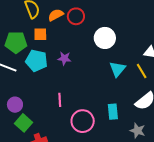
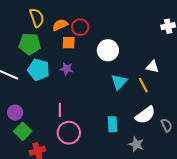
orange square: (40, 34) -> (69, 43), moved
green pentagon: (16, 42) -> (30, 44), moved
pink circle: (83, 121) -> (69, 133), moved

